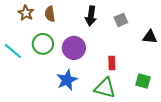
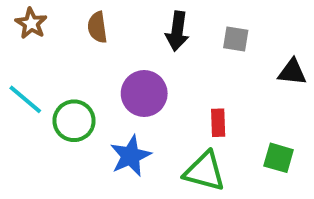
brown star: (26, 13) -> (31, 23), moved
gray square: (121, 20) -> (236, 39), turned 32
green circle: (43, 44) -> (74, 121), moved

